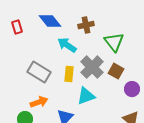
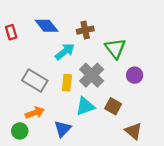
cyan arrow: (67, 45) -> (65, 52), turned 108
brown square: (116, 71) -> (113, 106), moved
purple circle: (132, 89) -> (135, 75), moved

